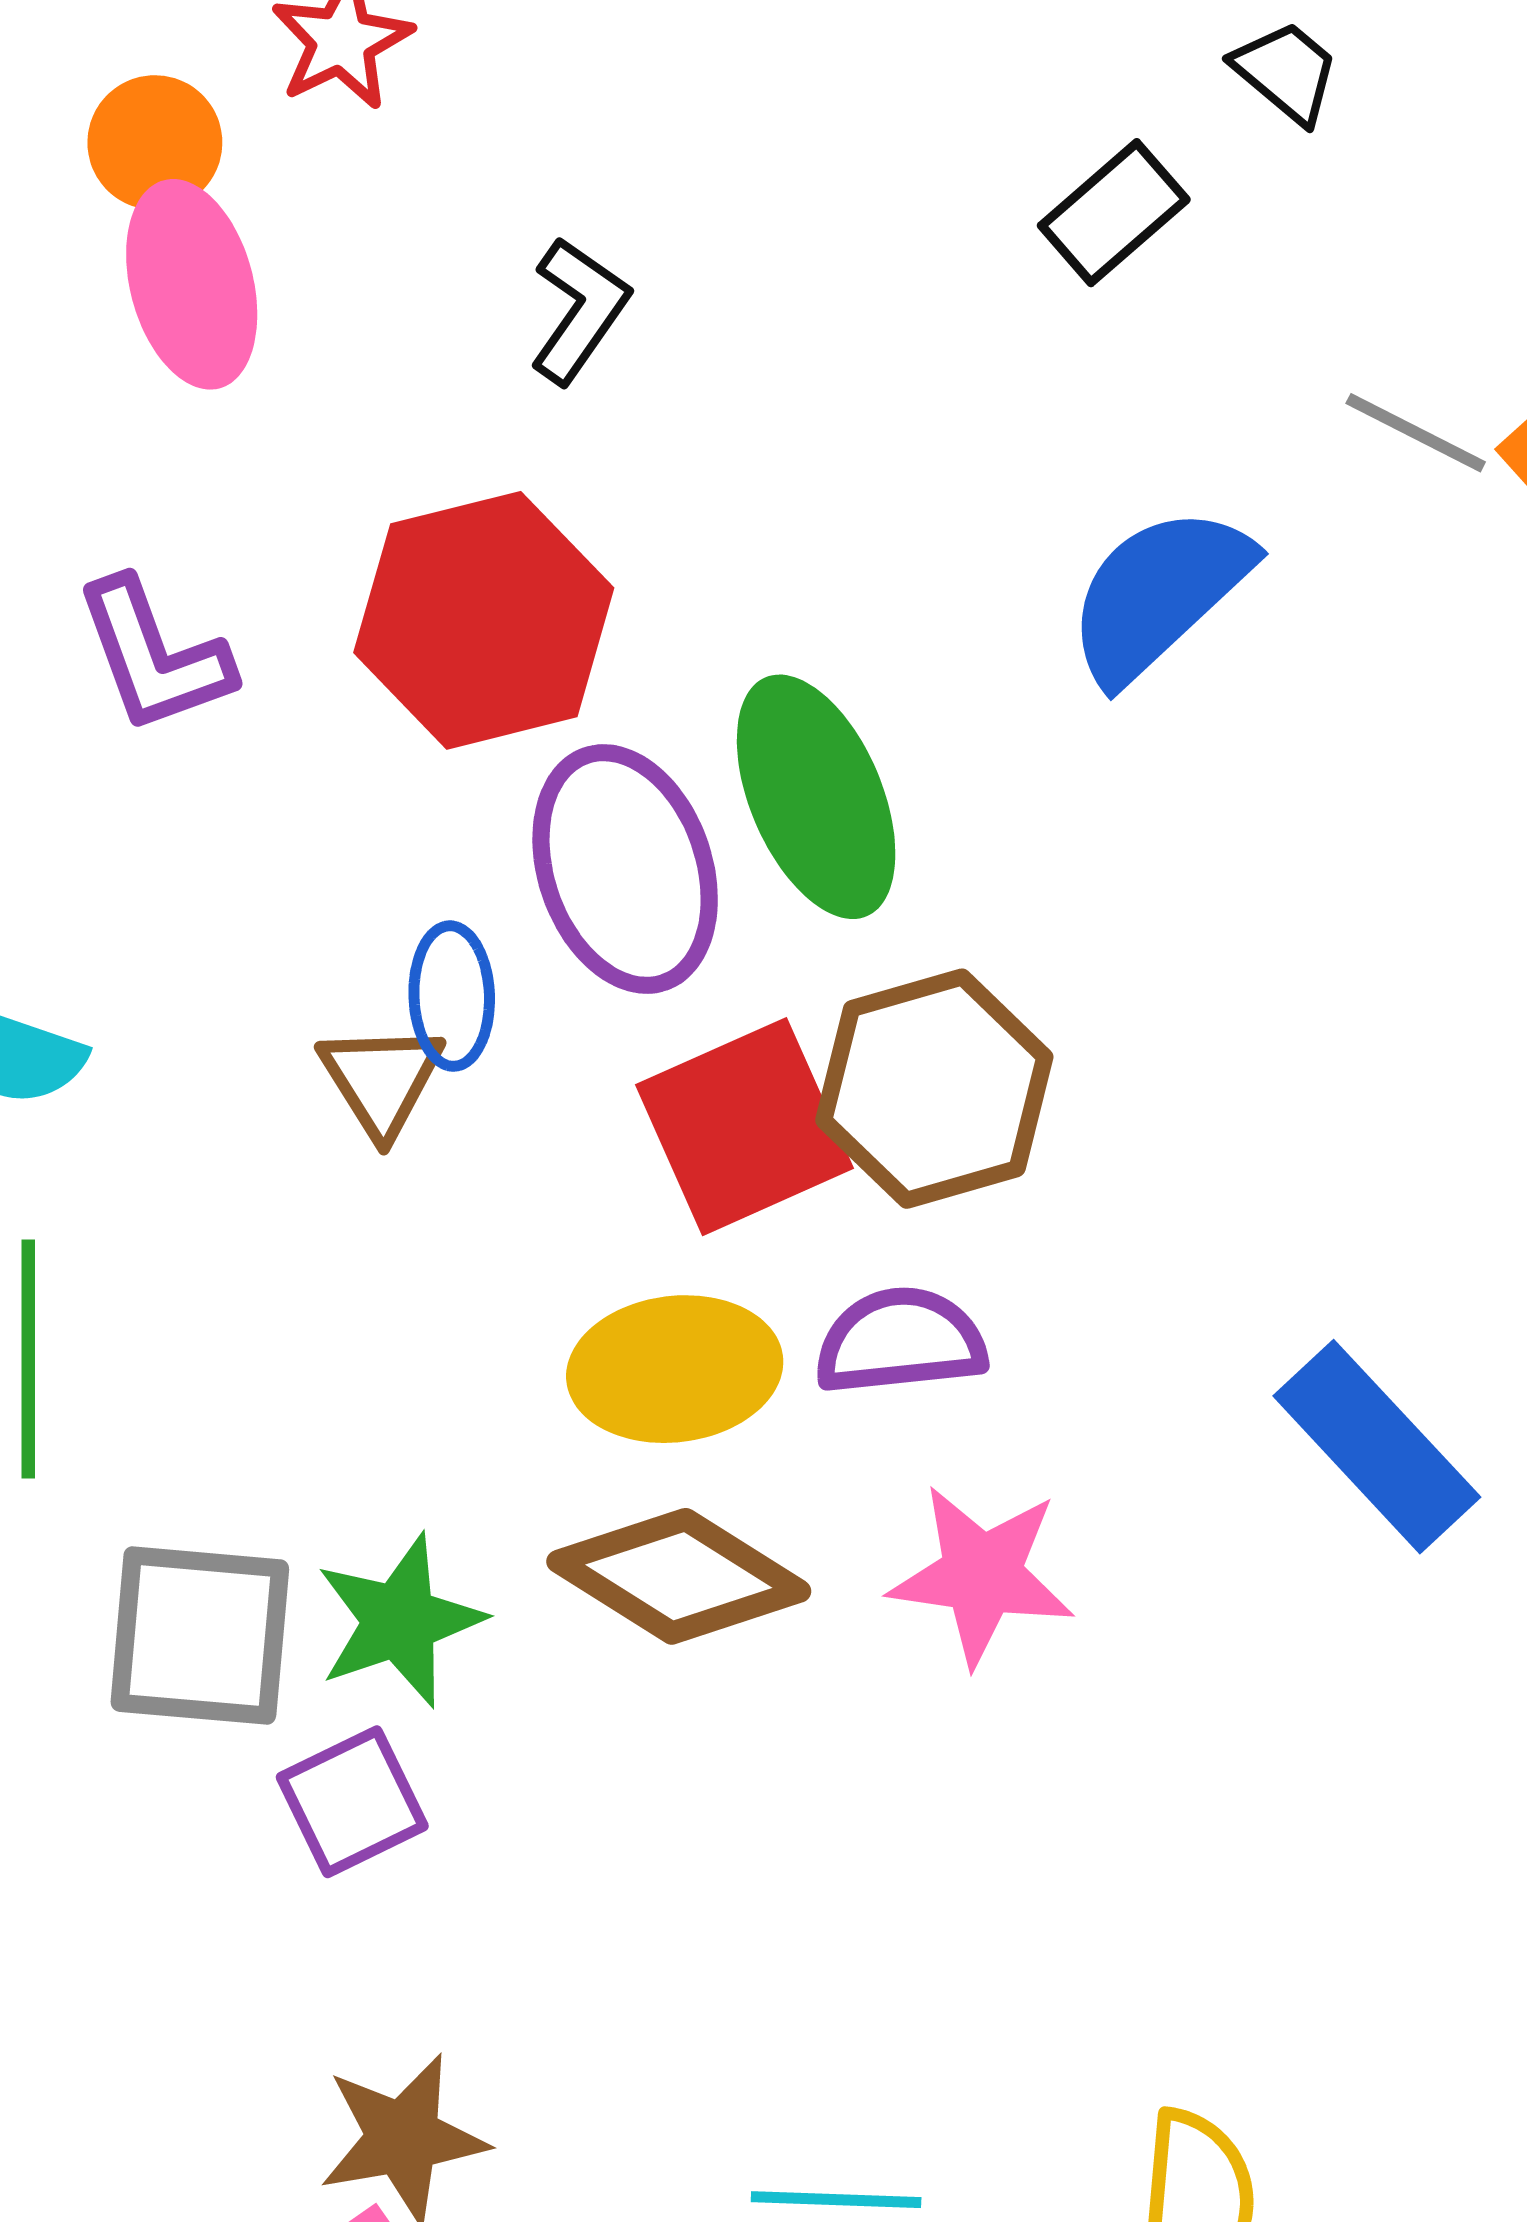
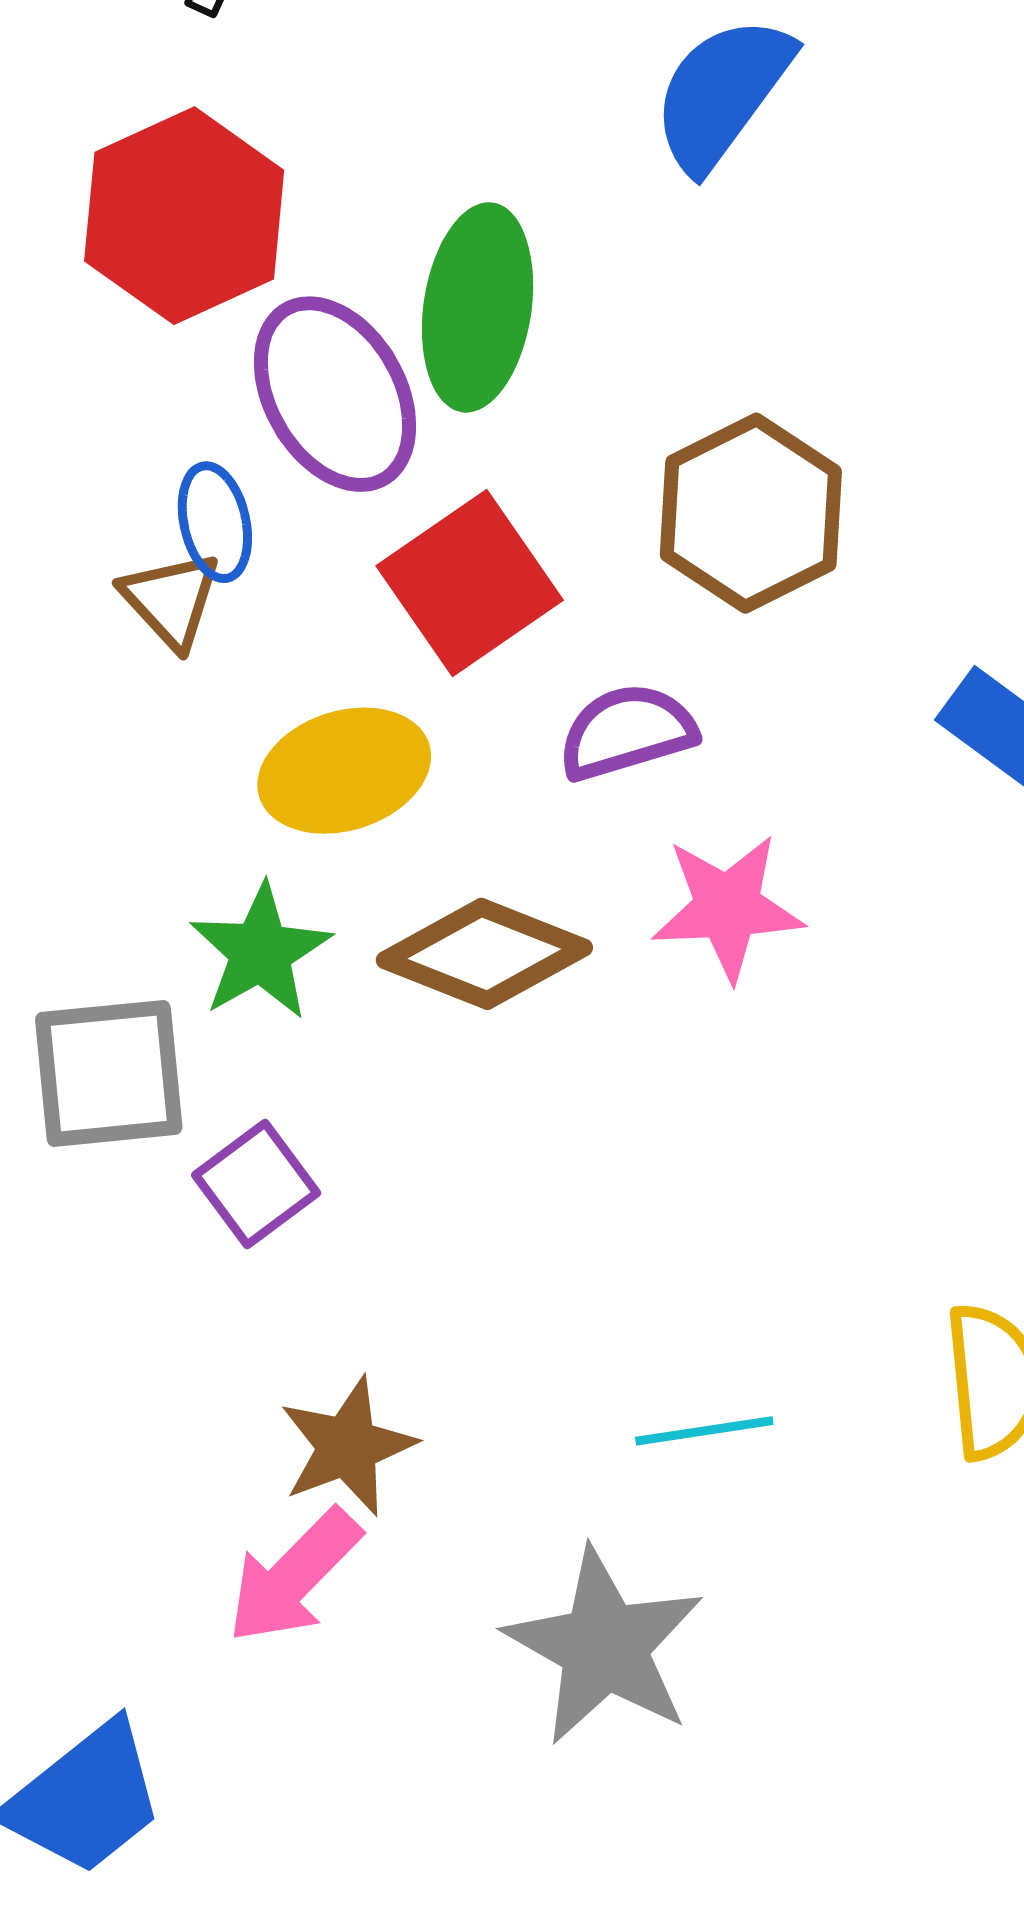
green ellipse: (816, 797) -> (478, 307), turned 42
brown hexagon: (934, 1089) -> (751, 513), moved
yellow ellipse: (675, 1369) -> (344, 771), moved
green star: (400, 1621) -> (261, 952), moved

